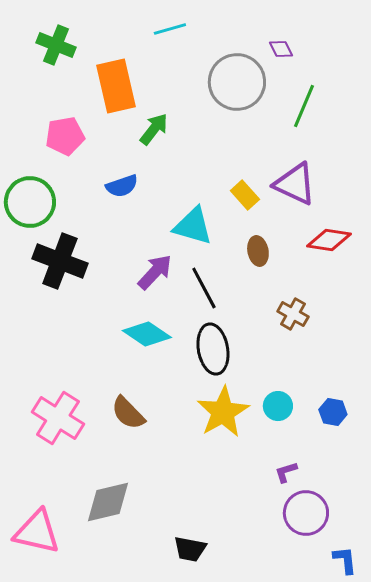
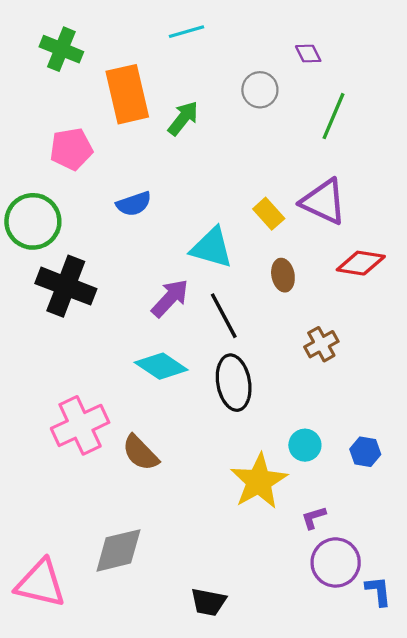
gray circle: (237, 82) -> (260, 90), size x0.6
green arrow: (154, 129) -> (183, 118), moved
brown cross: (293, 314) -> (321, 344), turned 32
yellow star: (223, 412) -> (259, 481), moved
pink cross: (58, 418) -> (80, 425), moved, turned 33
blue L-shape: (345, 560) -> (378, 591), moved

